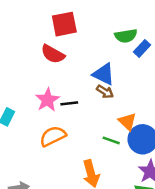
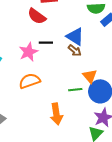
black line: (69, 103) -> (46, 43), moved
green line: (111, 140) -> (75, 90), turned -32

